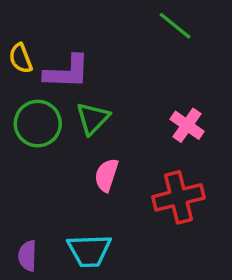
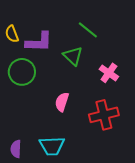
green line: (175, 26) -> (88, 30), moved
green triangle: (93, 118) -> (73, 56), moved, turned -30

